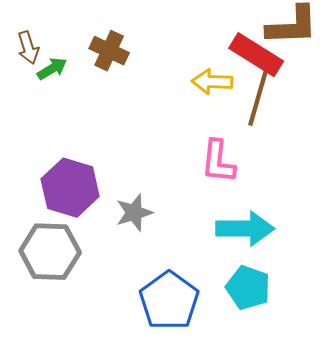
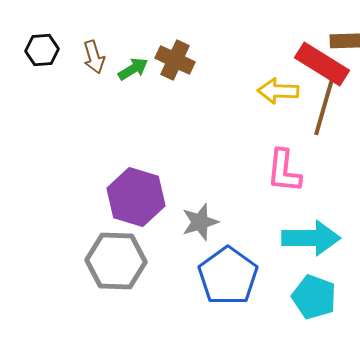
green arrow: (52, 69) -> (133, 69), moved
blue pentagon: (169, 301) -> (228, 276), moved

